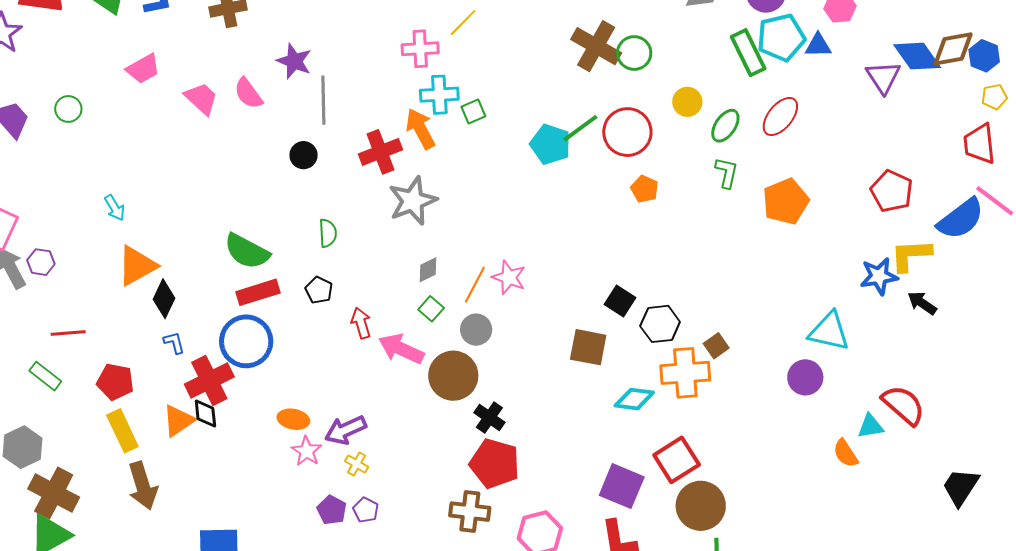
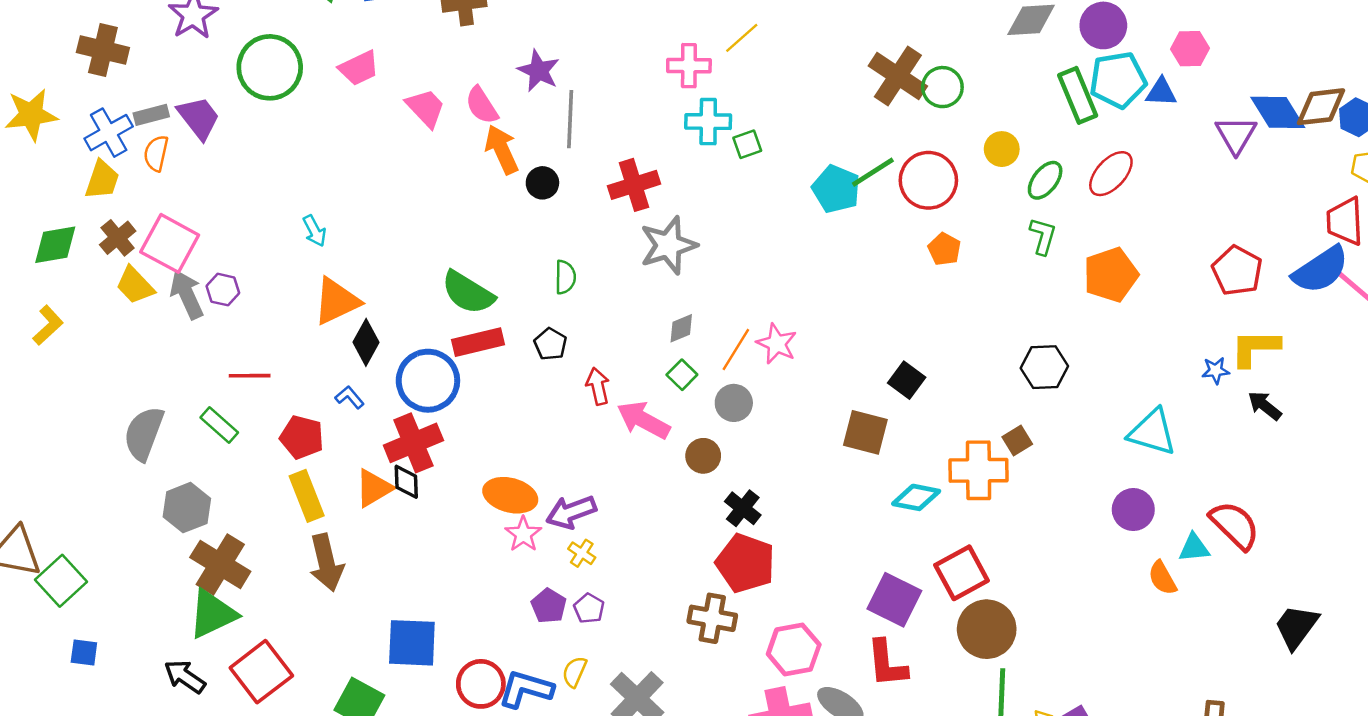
green circle: (68, 109) -> (270, 67), moved, size x2.0
orange arrow: (420, 129) -> (502, 149), moved
blue semicircle: (961, 219) -> (1321, 270), moved
blue star: (879, 276) -> (1216, 370), size x0.6
black hexagon: (660, 324) -> (1044, 367), moved
blue circle: (246, 341) -> (428, 381), moved
blue L-shape: (174, 343) -> (350, 397), moved, turned -30
brown circle: (453, 376) -> (703, 456), size x0.6
purple circle: (805, 377) -> (1133, 510), moved
orange ellipse: (293, 419) -> (510, 495), size x1.4

